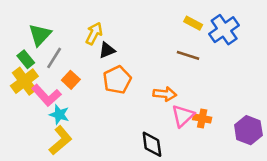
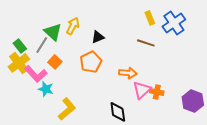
yellow rectangle: (193, 23) -> (150, 18), turned 40
green triangle: (40, 35) -> (53, 32), moved, turned -30
black triangle: (107, 50) -> (98, 37), moved
yellow L-shape: (61, 140) -> (67, 109), moved

